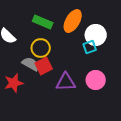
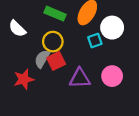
cyan square: (90, 47) -> (95, 40), moved
gray semicircle: (31, 64) -> (42, 59), turned -90

